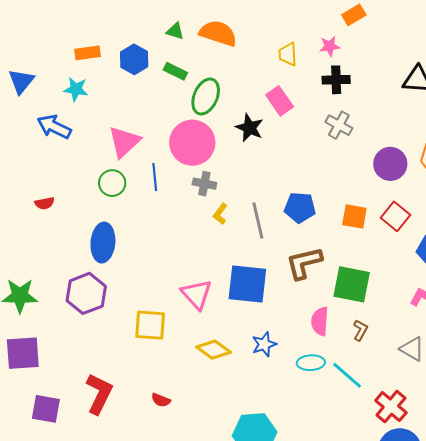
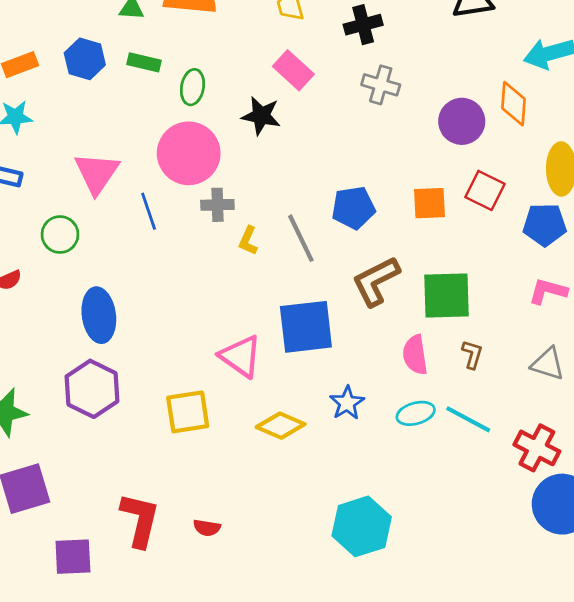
green ellipse: (206, 96) -> (192, 87), size x0.7
green circle: (112, 183) -> (60, 235), moved
red semicircle: (161, 400) -> (207, 528), moved

